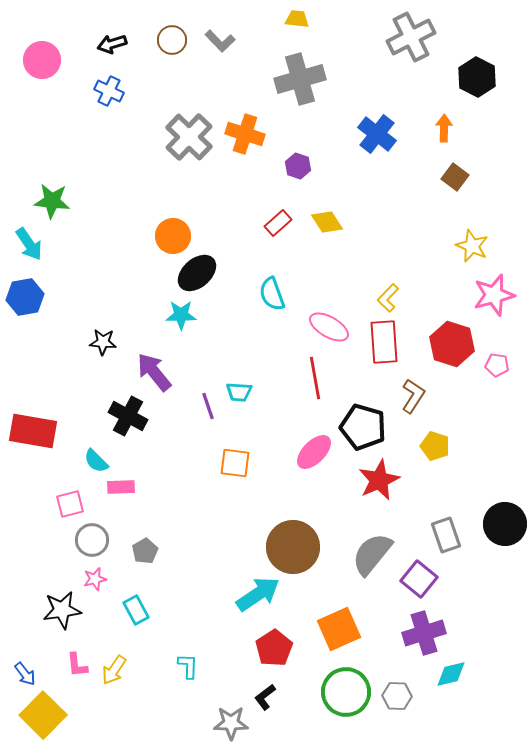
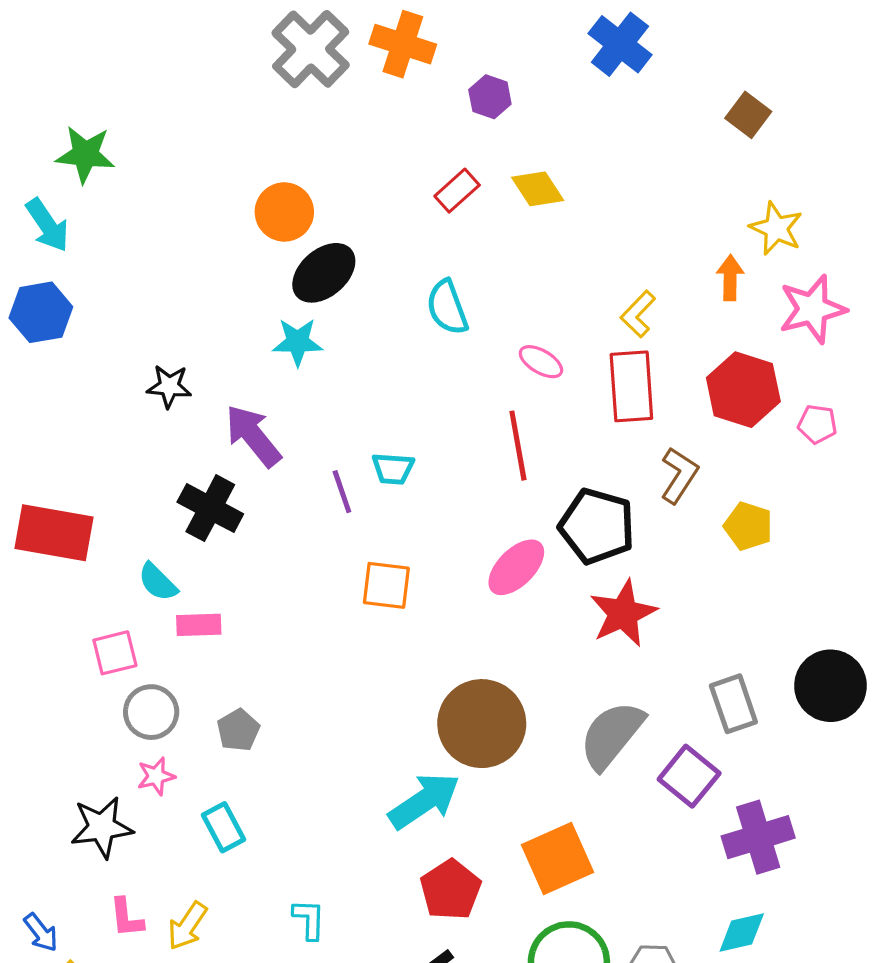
orange arrow: (444, 128) -> (730, 278), moved
pink ellipse: (329, 327) -> (541, 362), size x0.7
yellow pentagon: (435, 446) -> (748, 526), moved
purple cross: (424, 633) -> (758, 837), moved

